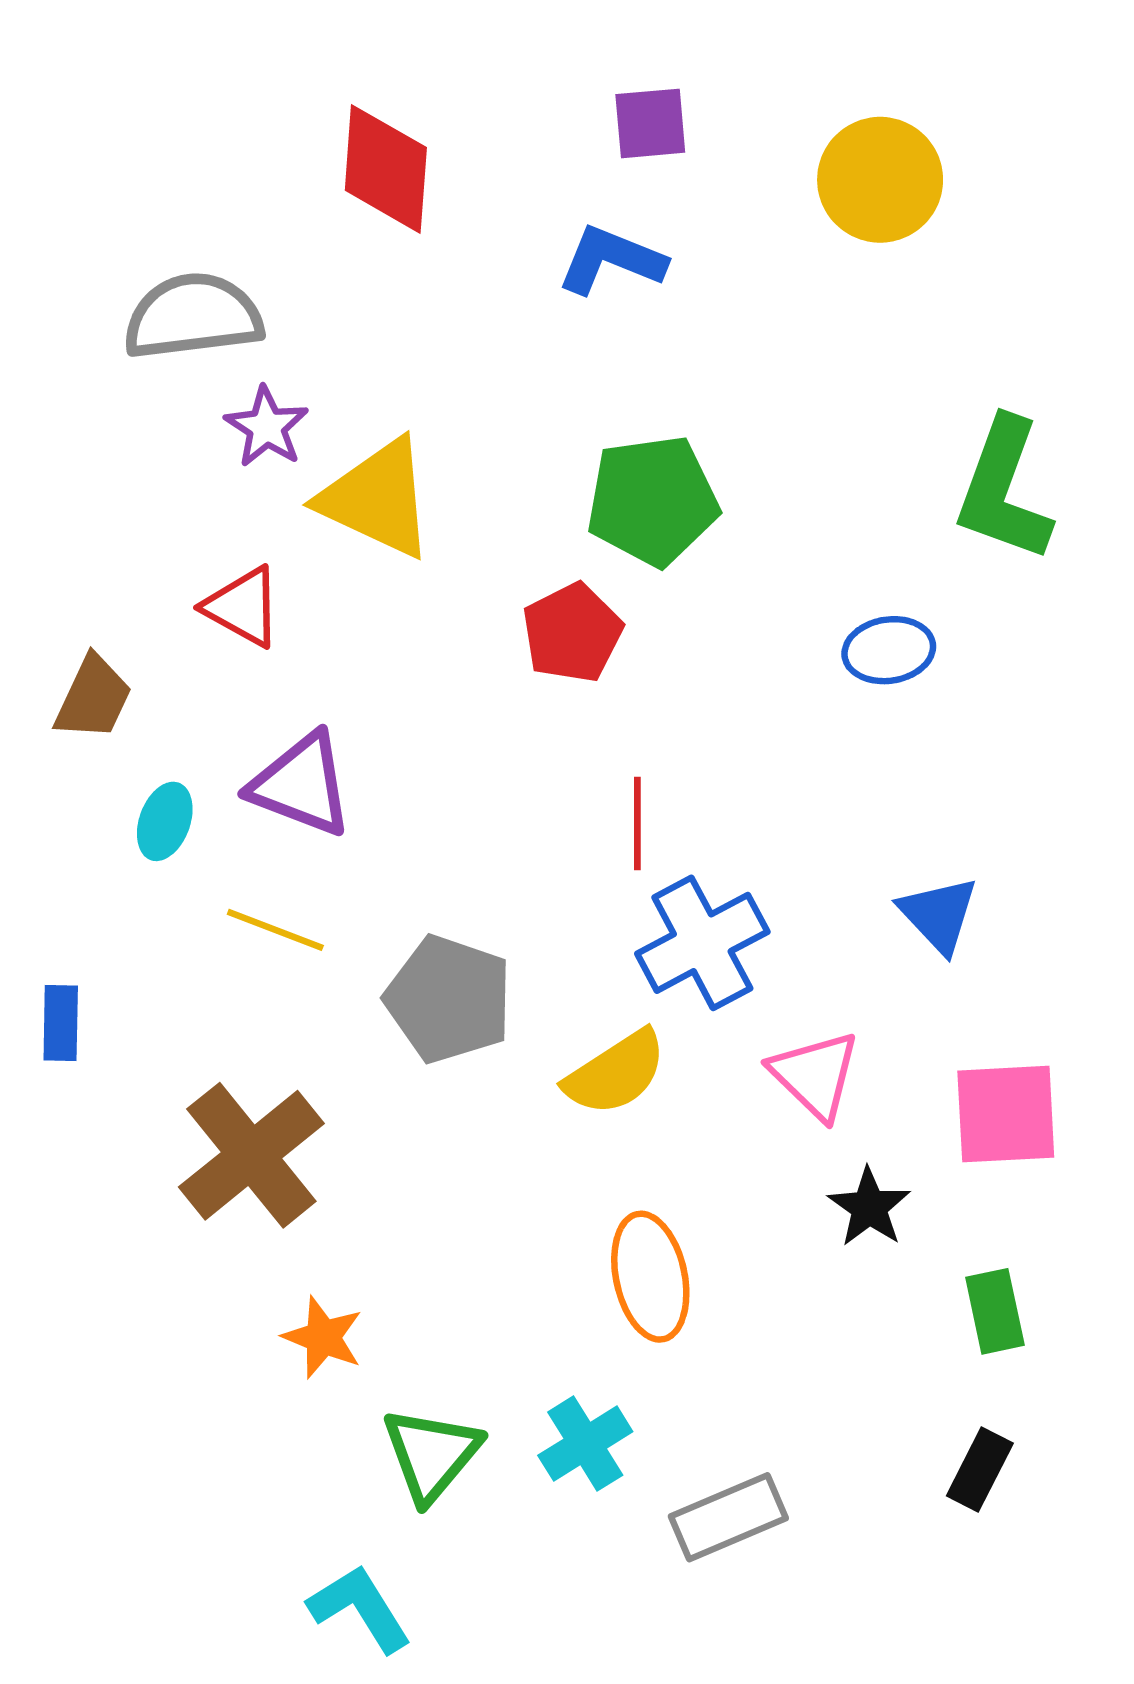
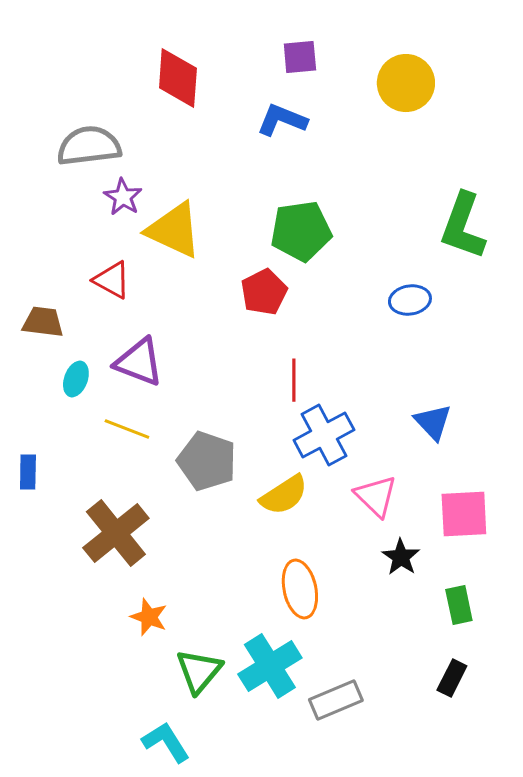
brown trapezoid: (93, 698) -> (43, 322), turned -108
cyan cross: (585, 1444) -> (270, 666), size x1.5

